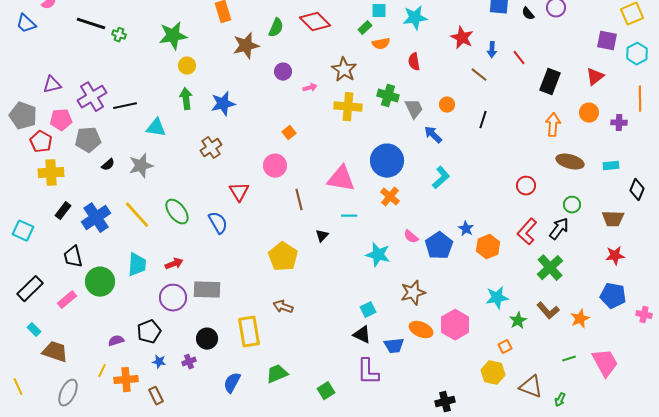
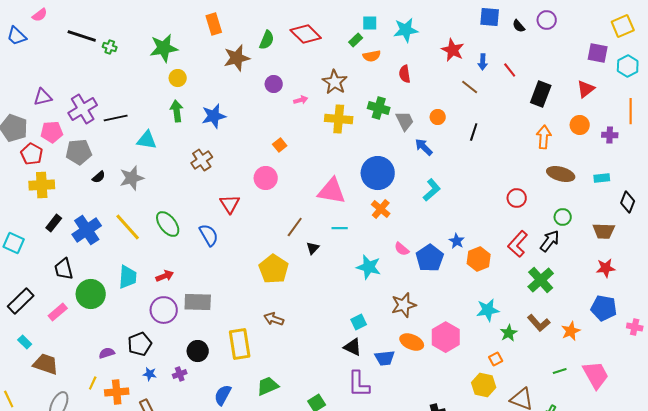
brown line: (299, 200) -> (295, 227), moved, turned 50

